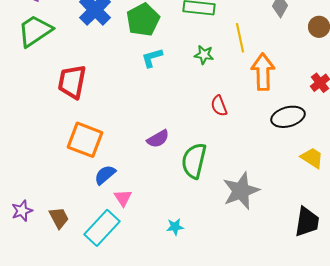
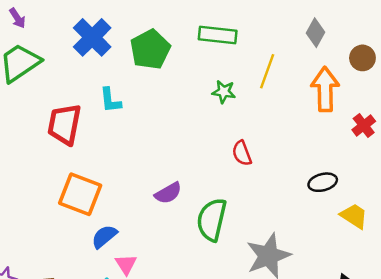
yellow line: (240, 38) -> (267, 71), turned 32
cyan L-shape: (152, 58) -> (110, 100), moved, turned -80
orange arrow: (263, 72) -> (325, 89), moved
black ellipse: (288, 117) -> (323, 182), moved, size x0.7

